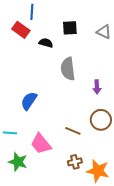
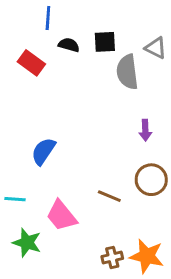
red rectangle: (21, 30) -> (31, 63), moved
black semicircle: (46, 43) -> (69, 45), moved
gray semicircle: (68, 69) -> (127, 72), moved
brown cross: (75, 162) -> (112, 258), moved

